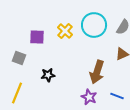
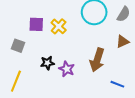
yellow cross: (65, 31) -> (59, 26), moved
purple star: (89, 97) -> (67, 69), moved

